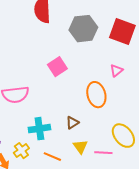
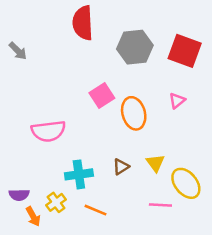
orange ellipse: (96, 95) -> (134, 113), moved
yellow triangle: (80, 147) -> (155, 163), moved

